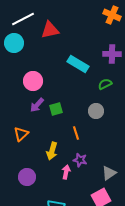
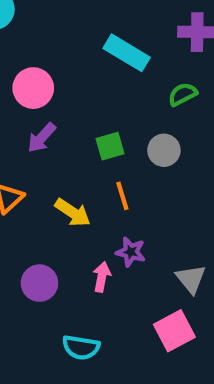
green square: (56, 109) -> (110, 146), moved
yellow arrow: (52, 151) -> (73, 213), moved, turned -72
gray triangle: (109, 173) -> (191, 279), turned -35
purple circle: (27, 177) -> (39, 283), moved

